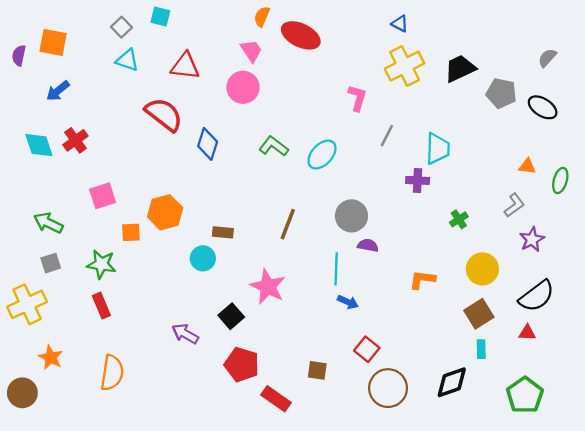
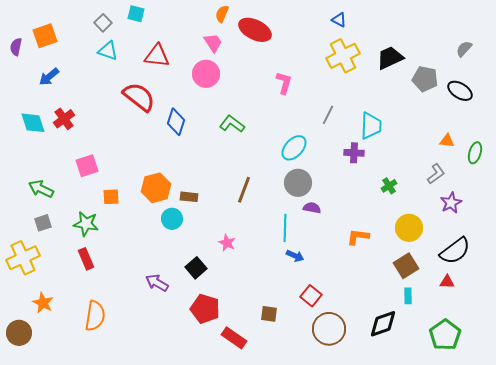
orange square: (53, 42) -> (45, 36), turned -30
pink L-shape: (357, 98) -> (284, 83), moved
cyan ellipse: (322, 155) -> (294, 148), moved
orange hexagon: (165, 212) -> (156, 188), moved
pink star: (268, 287) -> (227, 243), size x0.6

